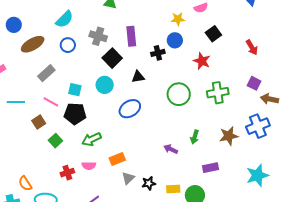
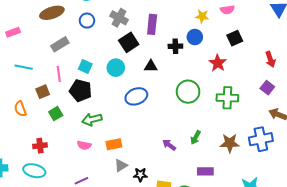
purple square: (254, 83) -> (267, 88), moved
pink line: (51, 102) -> (59, 74), turned 42
red cross: (67, 173) -> (40, 146), moved
orange semicircle: (25, 183) -> (20, 109), moved

